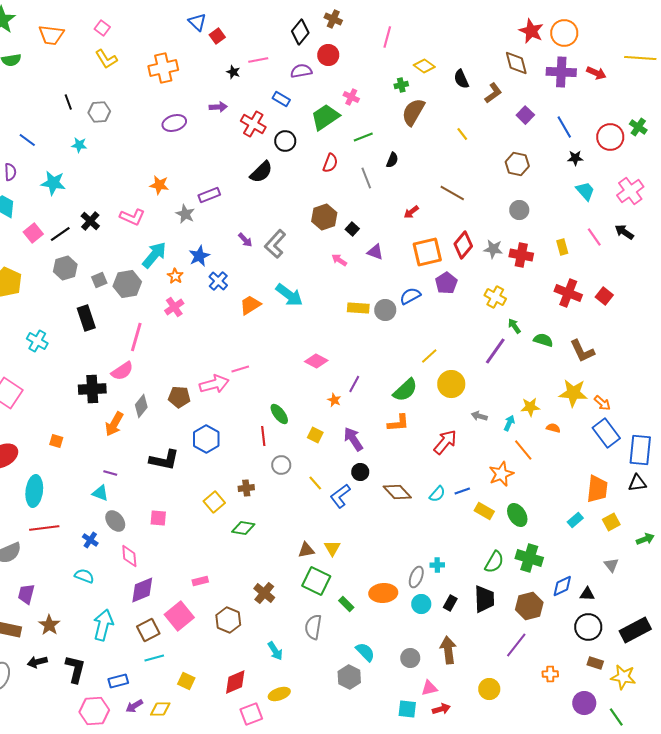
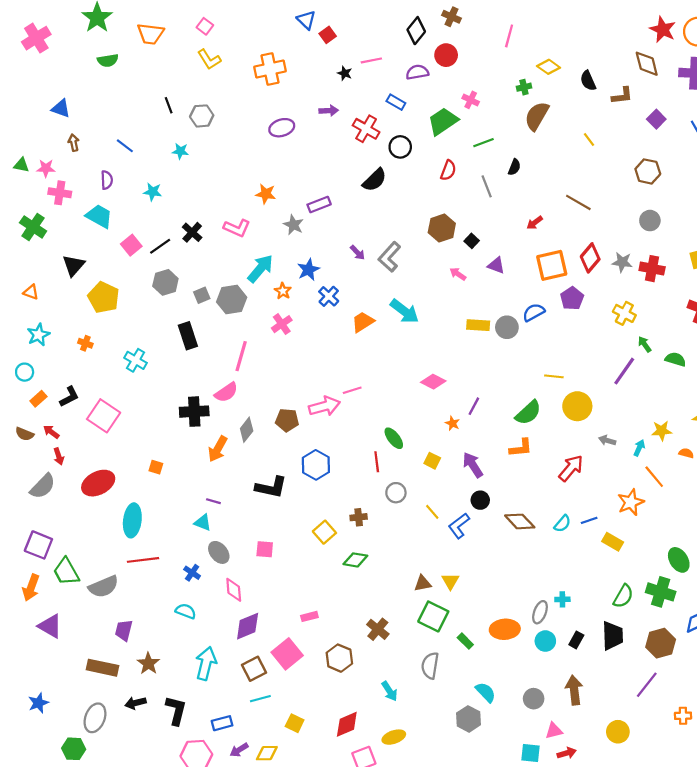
brown L-shape: (493, 93) -> (622, 96), turned 30
cyan star: (53, 183) -> (153, 192), size x0.7
yellow line: (429, 356) -> (554, 376), turned 48
green ellipse: (517, 515) -> (679, 560), moved

